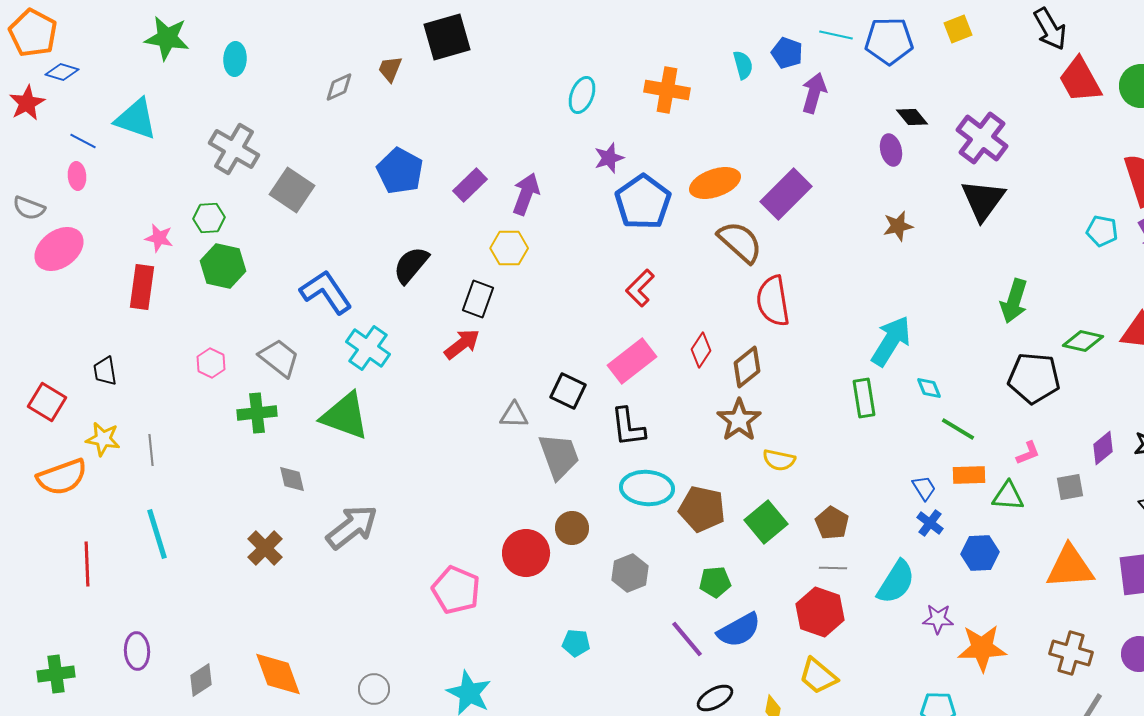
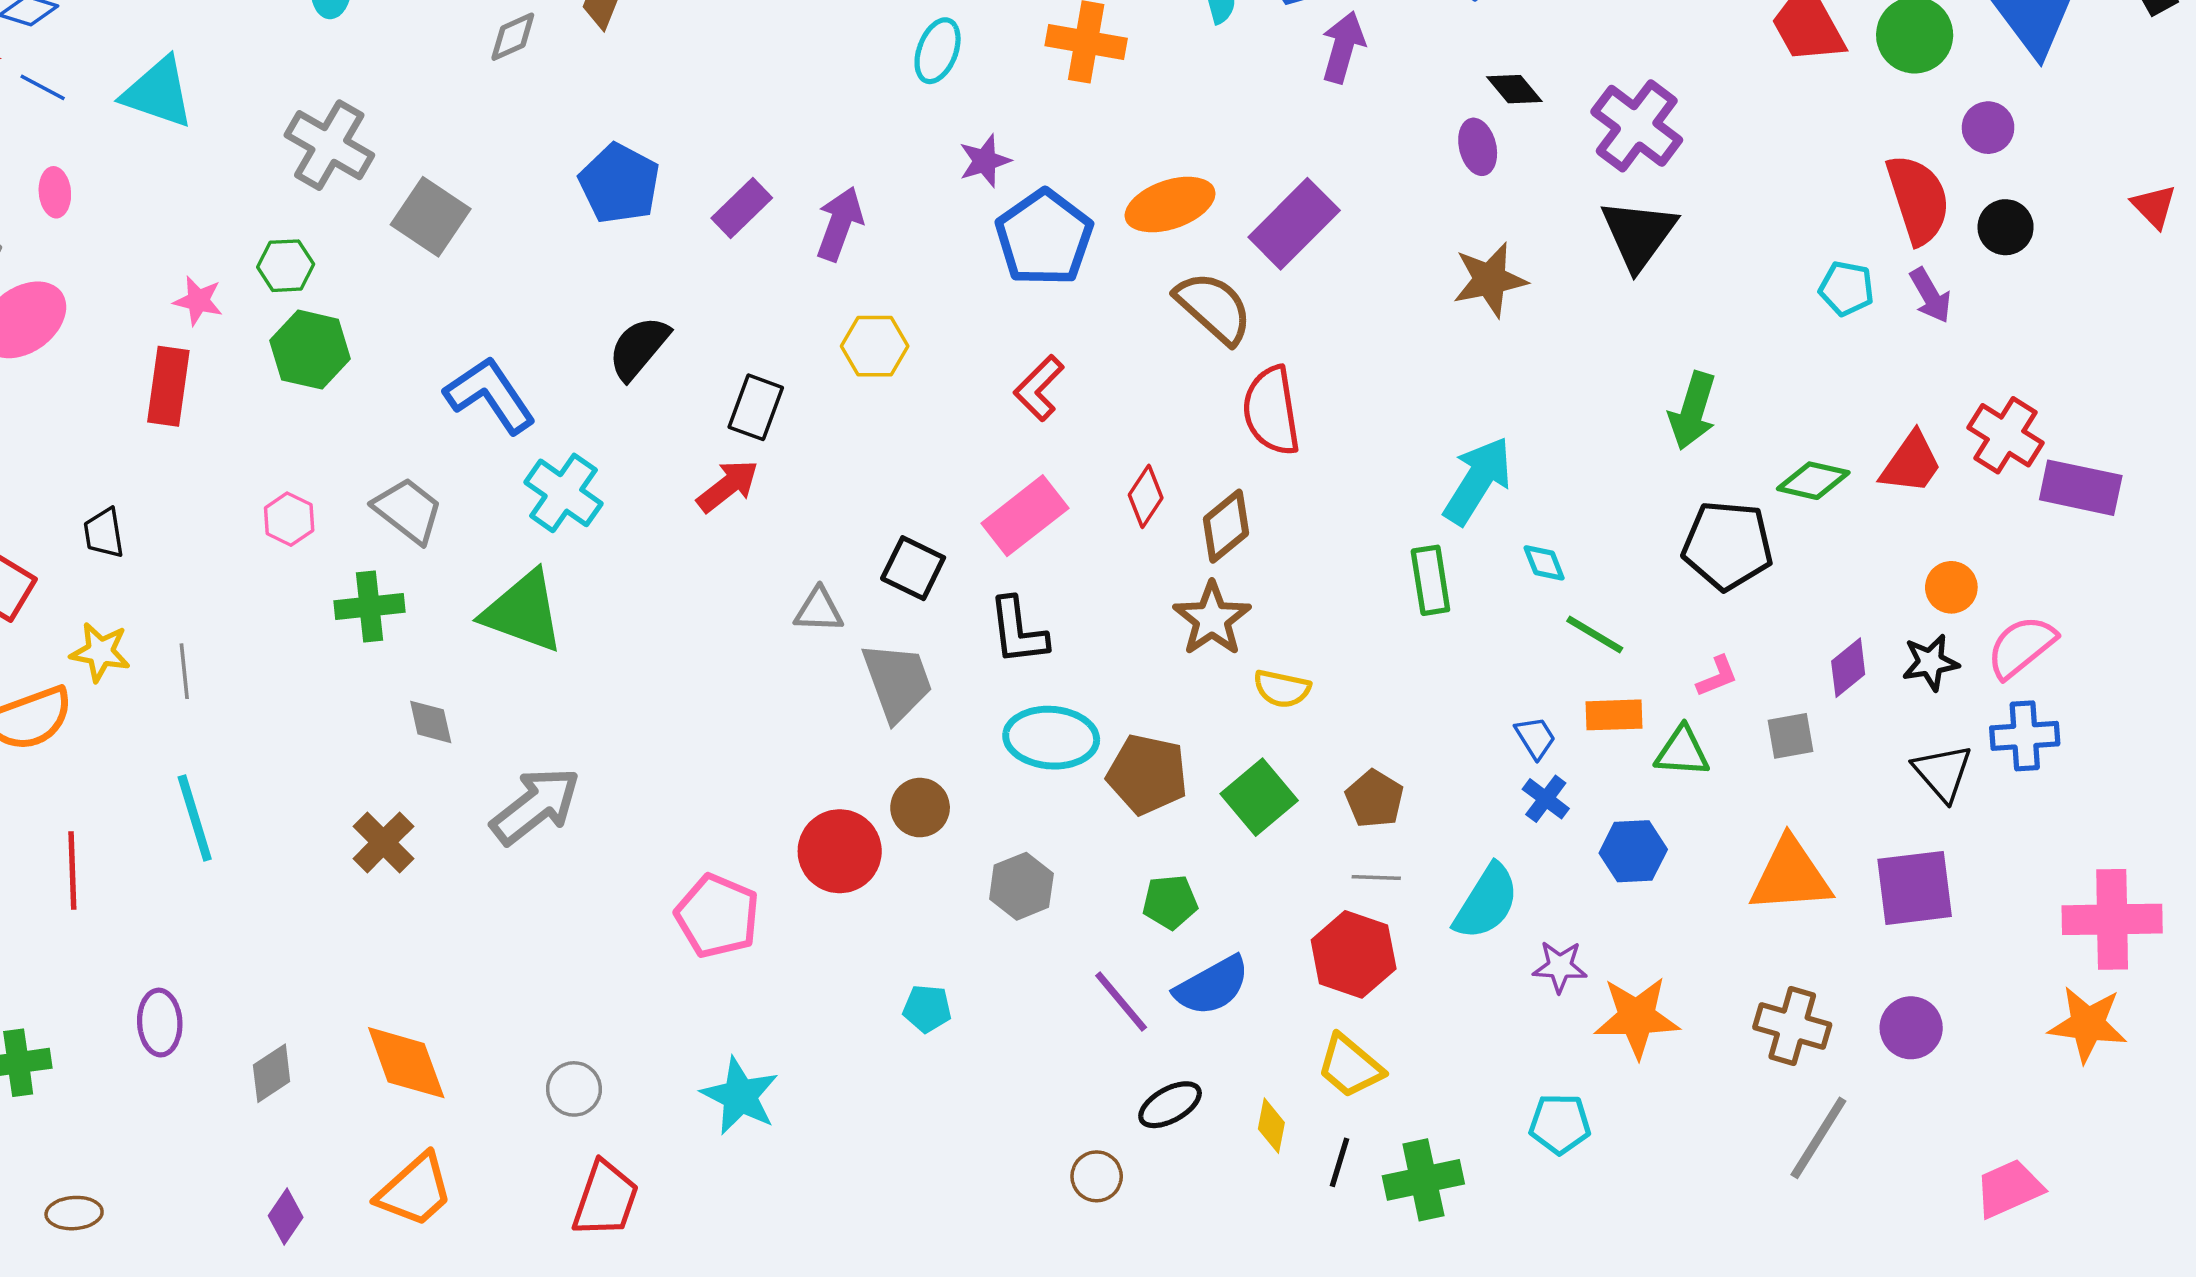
blue line: (83, 141) -> (43, 87), moved
brown star: (898, 226) -> (1490, 280), size x1.4
yellow hexagon: (509, 248) -> (875, 346), moved

